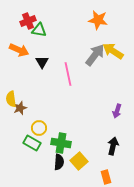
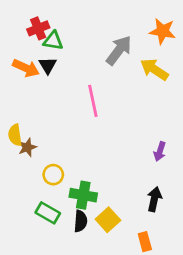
orange star: (98, 20) -> (163, 31), moved
gray arrow: (95, 55) -> (119, 50), moved
black triangle: (42, 62) -> (48, 65), moved
green rectangle: (32, 143) -> (48, 213), moved

